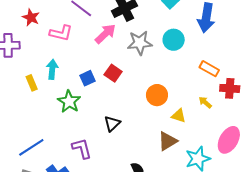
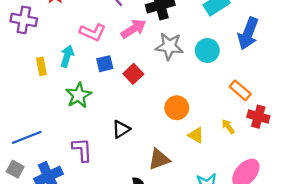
pink L-shape: (61, 33) -> (93, 32), moved
blue square: (88, 78) -> (105, 64), moved
brown triangle: (168, 141) -> (159, 159), moved

